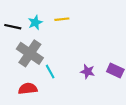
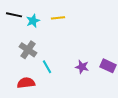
black line: (13, 27) -> (14, 15), moved
gray cross: (30, 53) -> (28, 50), size x0.7

